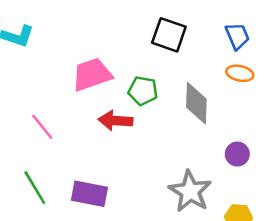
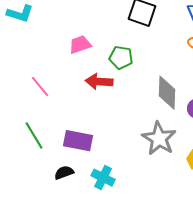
pink trapezoid: (92, 75) -> (80, 45), size x0.7
gray diamond: (196, 103) -> (167, 93), moved

